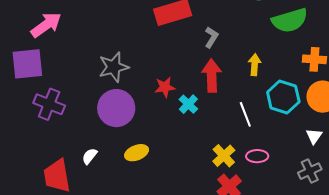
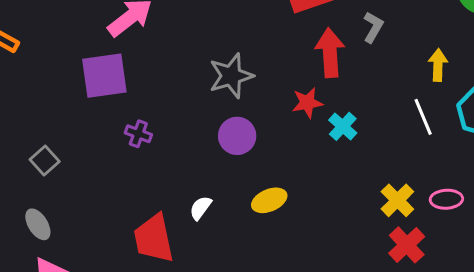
red arrow: (212, 76) -> (330, 53), moved
purple cross: (49, 104) -> (138, 134), size x0.6
purple circle: (116, 108) -> (237, 136), size x0.7
white line: (245, 114) -> (423, 117), moved

